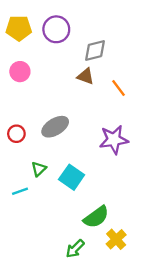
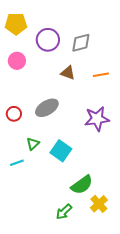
purple circle: (56, 29) -> (48, 40), moved
brown triangle: (86, 76) -> (68, 73), moved
orange line: (118, 88) -> (101, 75), turned -63

